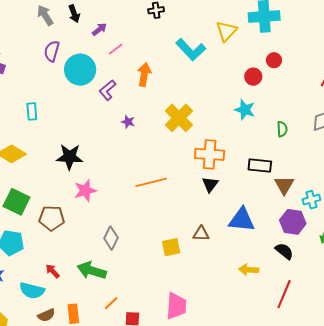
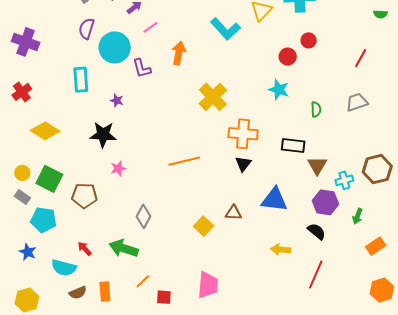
purple L-shape: (107, 90) -> (142, 68), turned -65
cyan rectangle: (32, 111) -> (81, 80), moved, size x1.4
purple star: (128, 122) -> (117, 100), moved
pink star: (85, 191) -> (118, 168), size x0.7
yellow square: (171, 247) -> (204, 226), turned -36

